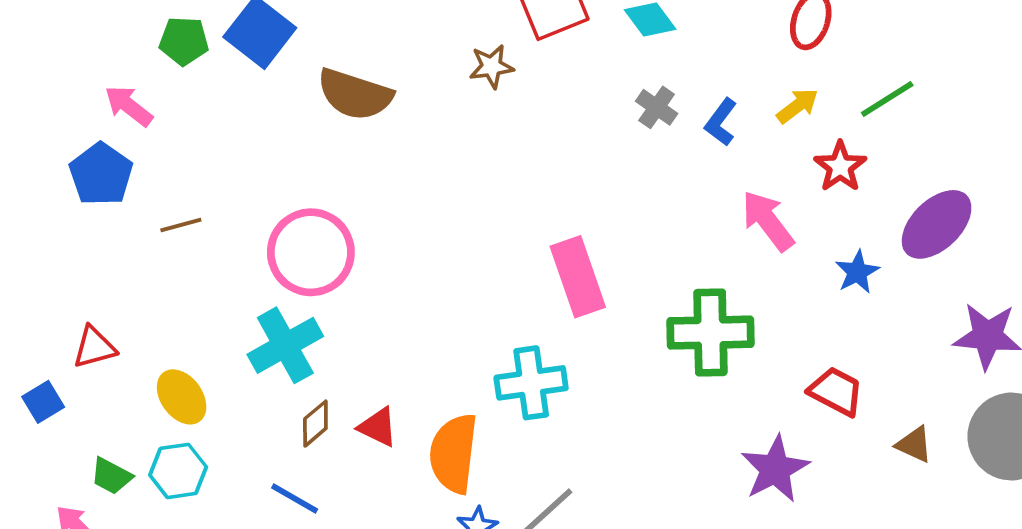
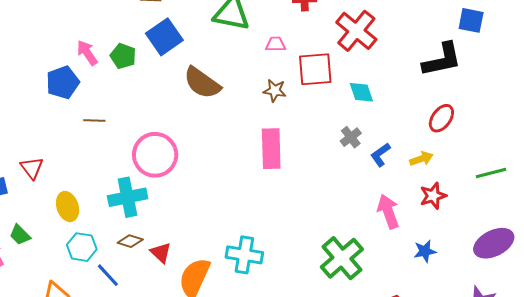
green pentagon: (184, 41) -> (123, 56), moved
green line: (887, 99) -> (491, 173), moved
purple ellipse: (937, 224) -> (494, 243), moved
pink rectangle: (578, 277) -> (271, 149), moved
green cross: (710, 333) -> (342, 258), turned 33
red triangle: (94, 347) -> (32, 168), turned 50
brown diamond: (315, 424) -> (130, 241), turned 40
cyan hexagon: (178, 471) -> (82, 247), moved

